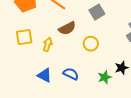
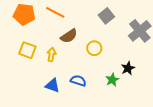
gray square: (97, 12) -> (106, 16), moved
yellow square: (24, 37) -> (27, 50), turned 36

